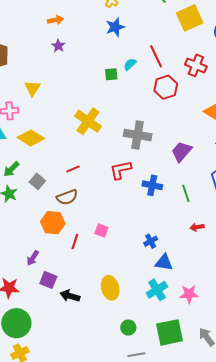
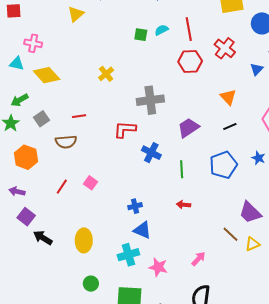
yellow triangle: (32, 88) -> (76, 14), moved
yellow cross: (88, 121) -> (106, 74), size x0.6
gray cross: (138, 135) -> (150, 100), turned -32
orange hexagon: (53, 223) -> (26, 157), moved
purple arrow: (33, 258) -> (17, 191), turned 56

